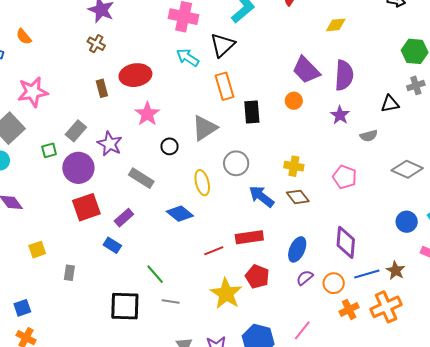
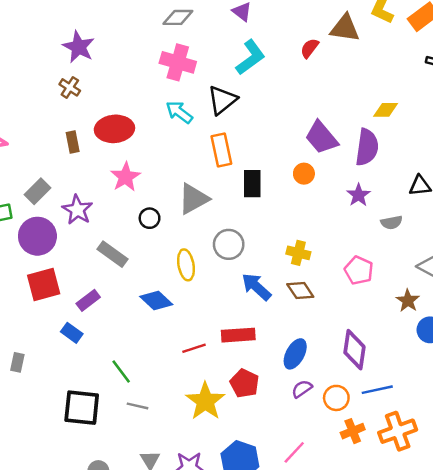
yellow diamond: (336, 25) -> (386, 110), moved
brown star: (396, 270) -> (408, 301), moved

